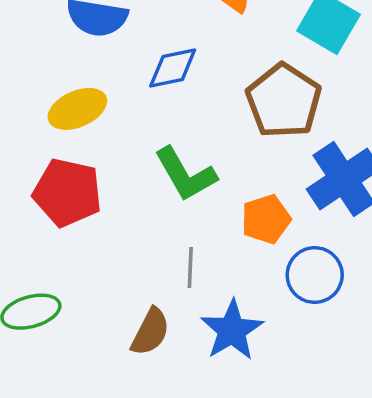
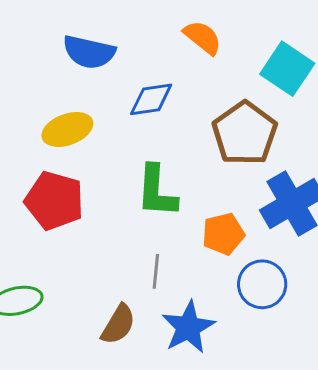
green L-shape: (185, 174) -> (157, 191), turned 30

